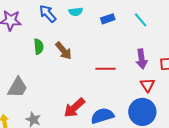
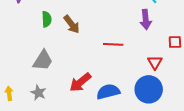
purple arrow: (142, 59) -> (146, 20), moved
gray trapezoid: (17, 87) -> (43, 60), moved

